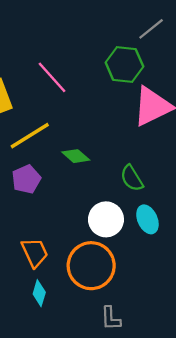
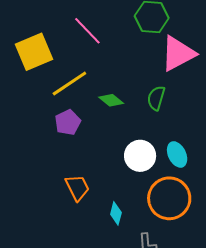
green semicircle: (132, 178) -> (156, 98), moved, turned 50
orange circle: (91, 266) -> (169, 198), moved
cyan diamond: (39, 293) -> (116, 213), moved

